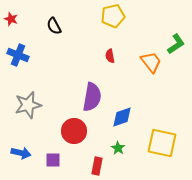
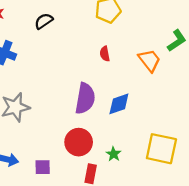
black semicircle: (54, 26) -> (44, 21), turned 84
blue diamond: (122, 117) -> (119, 104), moved
red circle: (74, 131) -> (79, 142), moved

